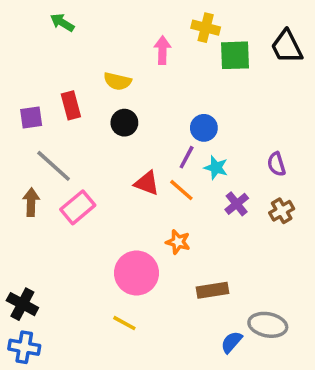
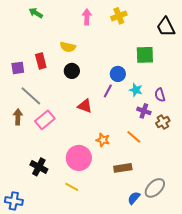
yellow cross: (206, 28) -> (119, 16), turned -35
pink arrow: (162, 50) -> (87, 17), moved
green square: (235, 55) -> (145, 55), moved
cyan star: (216, 168) -> (136, 90), moved
orange line: (181, 190) -> (134, 137), moved
purple cross: (237, 204) -> (144, 111), moved, turned -32
black cross: (22, 304) -> (39, 167), moved
gray ellipse: (268, 325) -> (155, 188), turned -55

